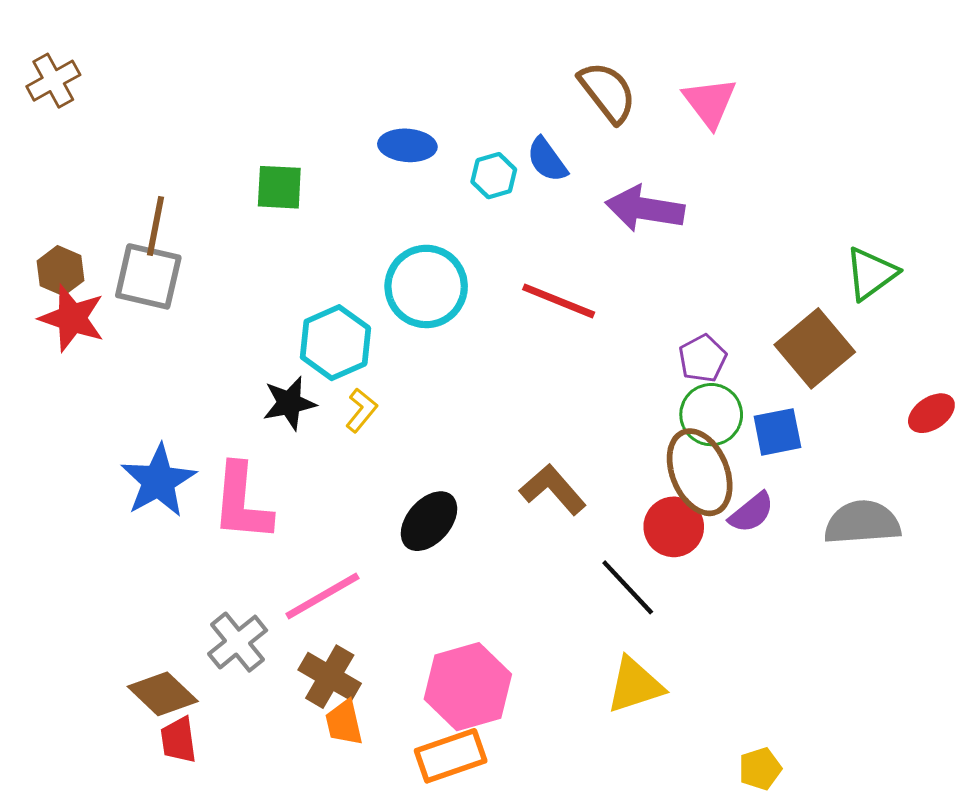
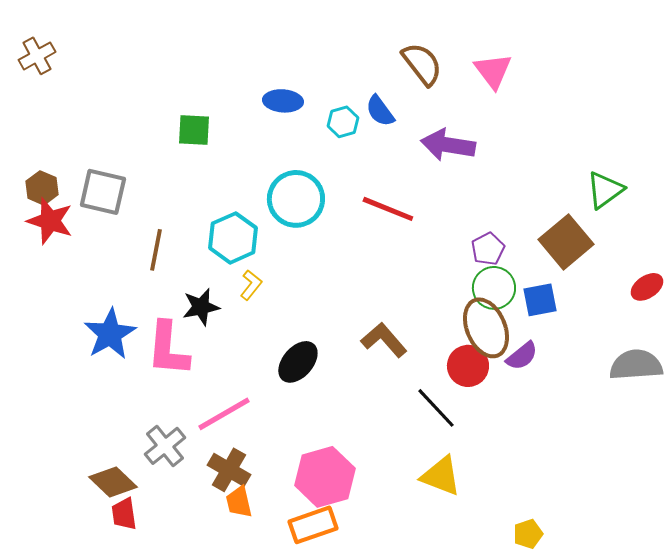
brown line: (155, 226) -> (156, 250), moved
black star: (289, 403) -> (201, 307), moved
gray semicircle: (862, 523) -> (636, 365), moved
yellow triangle: (635, 685) -> (441, 476), turned 39

